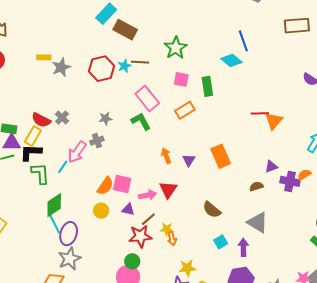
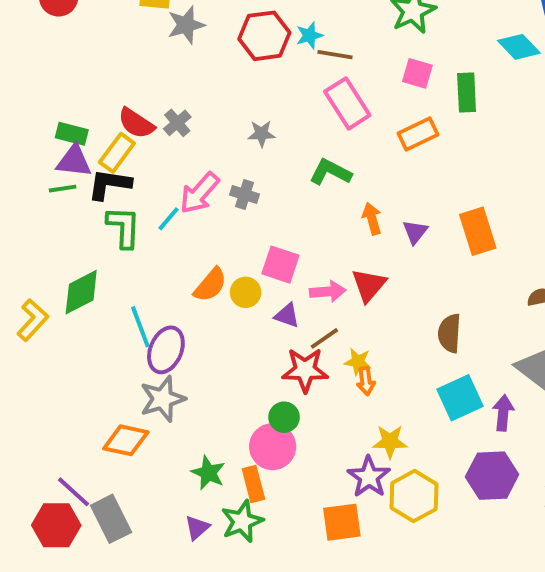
brown line: (140, 62) -> (335, 55), moved
green L-shape: (141, 121) -> (330, 172), moved, turned -40
gray cross: (97, 141) -> (245, 195), moved, turned 32
orange semicircle: (105, 186) -> (210, 285), moved
green diamond: (54, 205) -> (81, 292), moved
brown semicircle: (212, 210) -> (449, 333), turned 48
yellow circle: (101, 211) -> (246, 292), moved
cyan square: (221, 242) -> (460, 398), size x1.6

